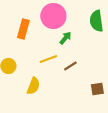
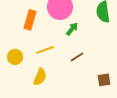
yellow line: (48, 59) -> (45, 50), moved

